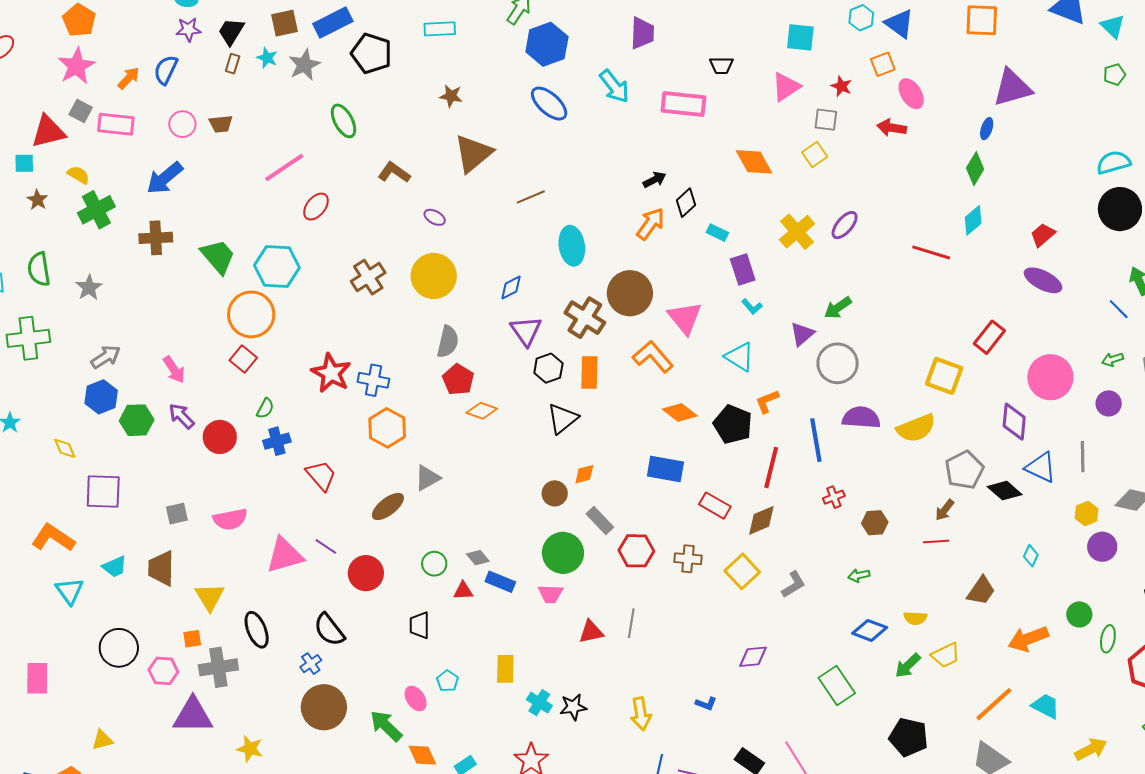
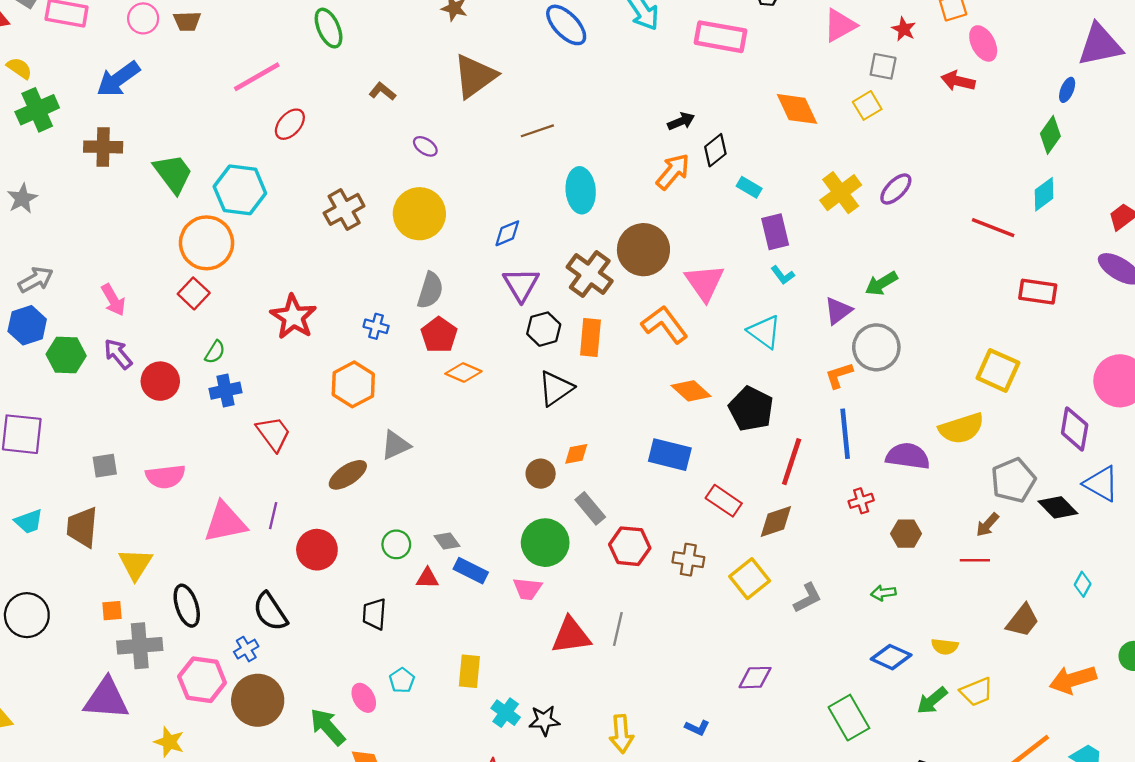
brown L-shape: (394, 172) -> (382, 91), size x0.7
red rectangle: (989, 337) -> (1038, 292), moved, turned 56
blue cross: (373, 380) -> (376, 326), moved, size x0.7
orange L-shape: (767, 401) -> (839, 375), moved
purple semicircle: (861, 418) -> (908, 456), moved
purple line: (326, 546) -> (273, 516), turned 65
red triangle: (591, 632) -> (571, 636), size x1.4
pink hexagon: (163, 671) -> (202, 680), moved, size x1.4

